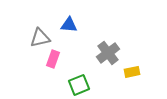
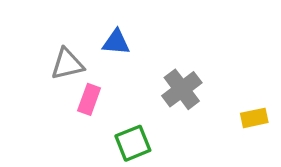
yellow rectangle: (132, 72) -> (254, 118), moved

